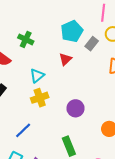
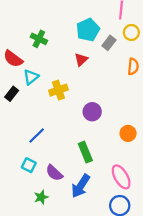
cyan triangle: (37, 76) -> (31, 77), moved
yellow cross: (40, 98) -> (58, 90), moved

